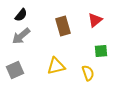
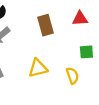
red triangle: (95, 20) -> (80, 19), turned 35

